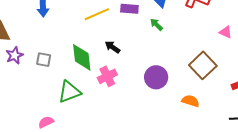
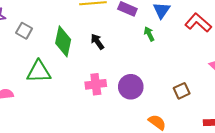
brown square: (203, 65) -> (182, 91), size x0.6
pink cross: (107, 76) -> (96, 84), moved

